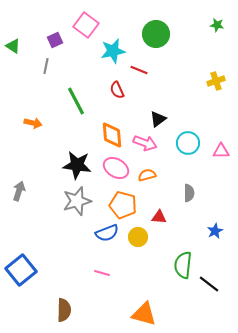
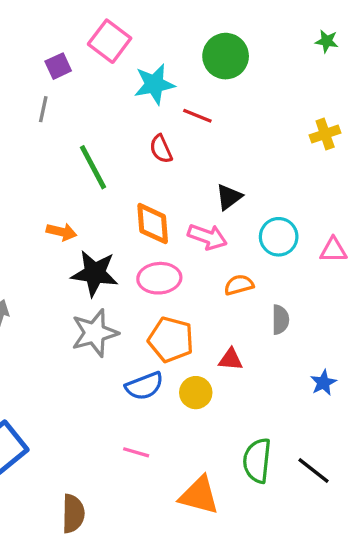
orange arrow: (33, 123) -> (61, 232), moved
pink ellipse: (116, 168) -> (159, 278), turned -35
orange semicircle: (147, 175) -> (239, 285), moved
green semicircle: (183, 265) -> (257, 461), moved
orange triangle: (144, 314) -> (199, 495), moved

